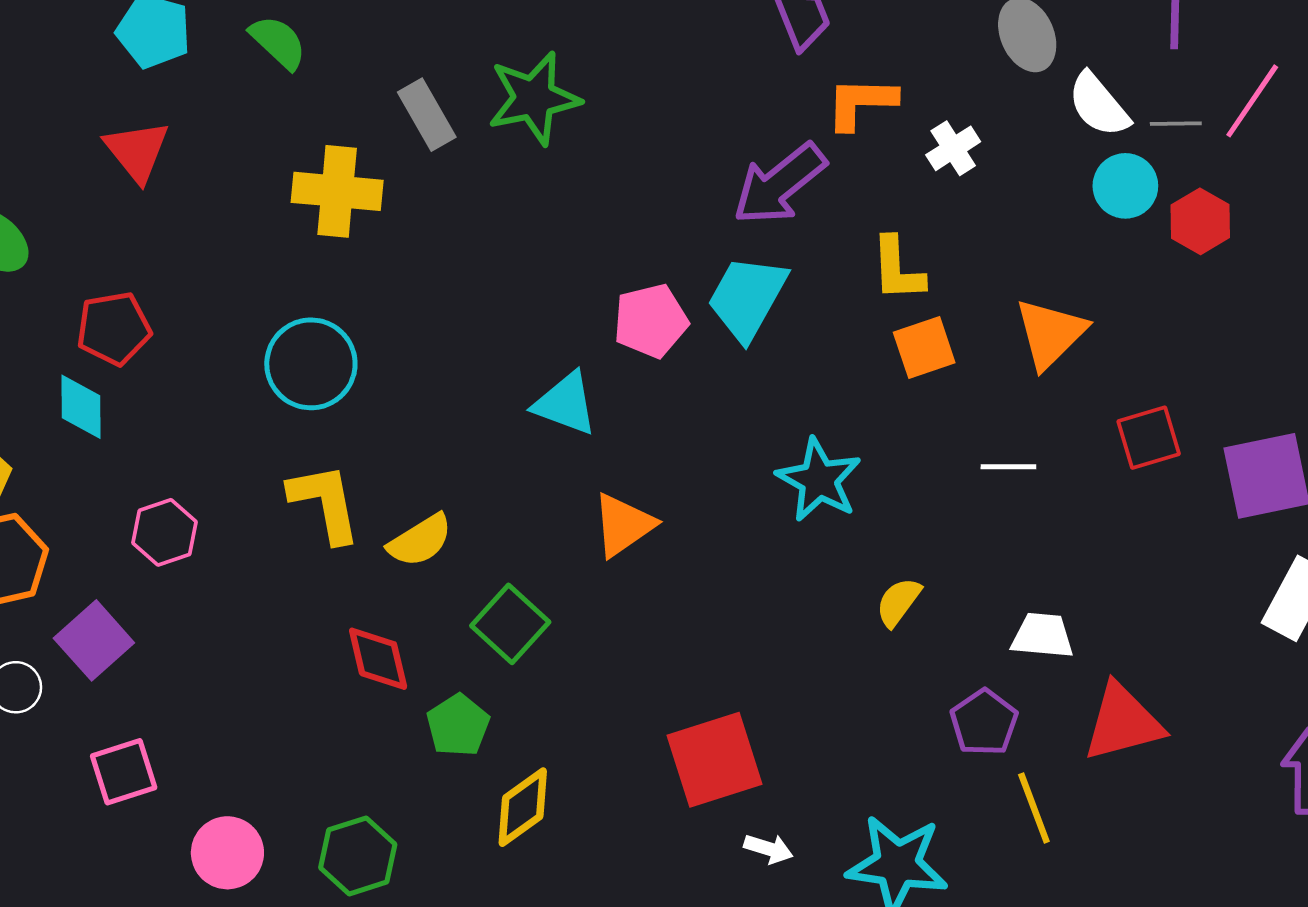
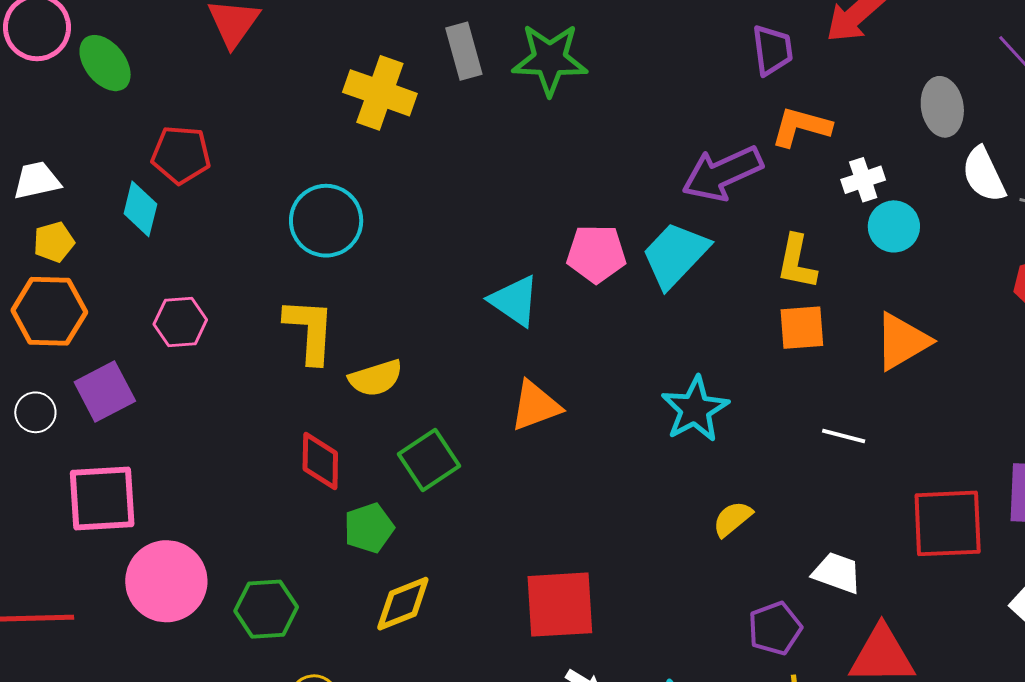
cyan circle: (1125, 186) -> (894, 226), moved
red square: (1149, 438) -> (948, 523), moved, size x1.5
pink square: (124, 772) -> (102, 499), size x1.4
pink circle: (227, 853) -> (166, 581), size x1.4

